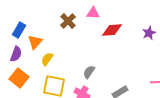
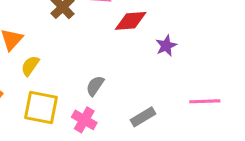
purple star: (149, 33) -> (166, 46), moved

